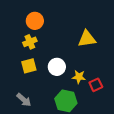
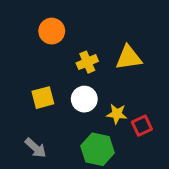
yellow cross: (30, 42) -> (87, 62), moved

